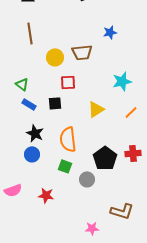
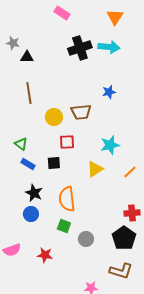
cyan star: (122, 81) -> (110, 145), moved
black pentagon: (105, 158) -> (124, 238), moved

